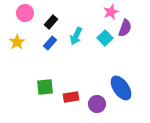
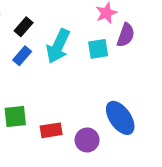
cyan arrow: (76, 36) -> (58, 46), size x1.4
cyan square: (105, 38) -> (98, 49), turned 35

